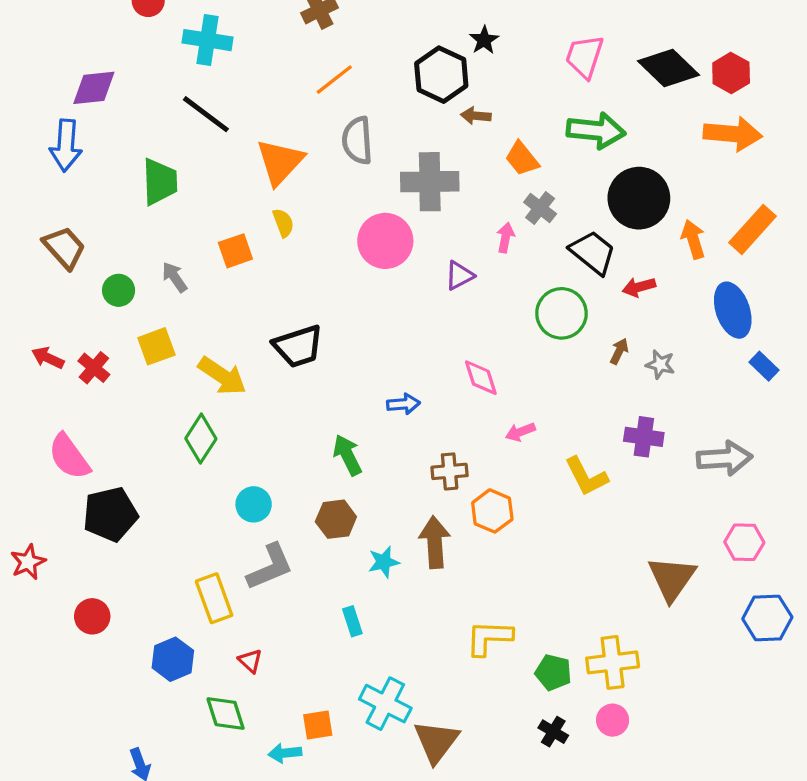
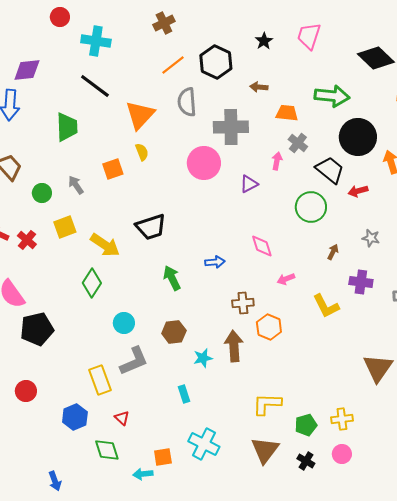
pink trapezoid: (585, 57) -> (309, 36), moved
black hexagon: (441, 75) -> (216, 62), moved
orange trapezoid: (522, 159) -> (287, 113), turned 135
brown arrow: (619, 351) -> (333, 252), moved
green arrow: (347, 455) -> (172, 278), moved
yellow cross: (613, 662) -> (342, 419), size x0.7
green pentagon: (553, 672) -> (306, 425), turned -30
brown triangle: (436, 741) -> (265, 450), moved

